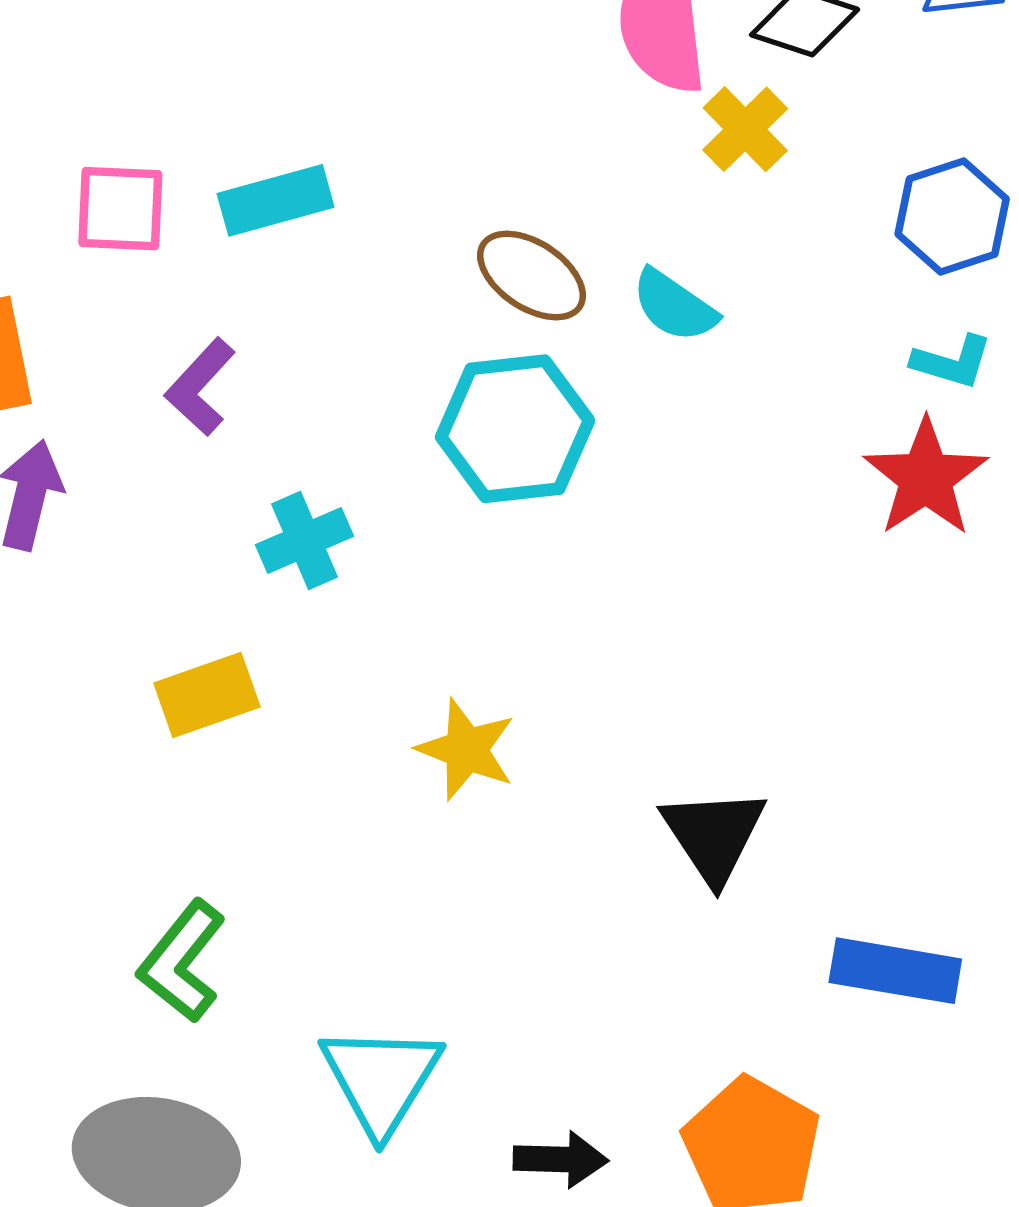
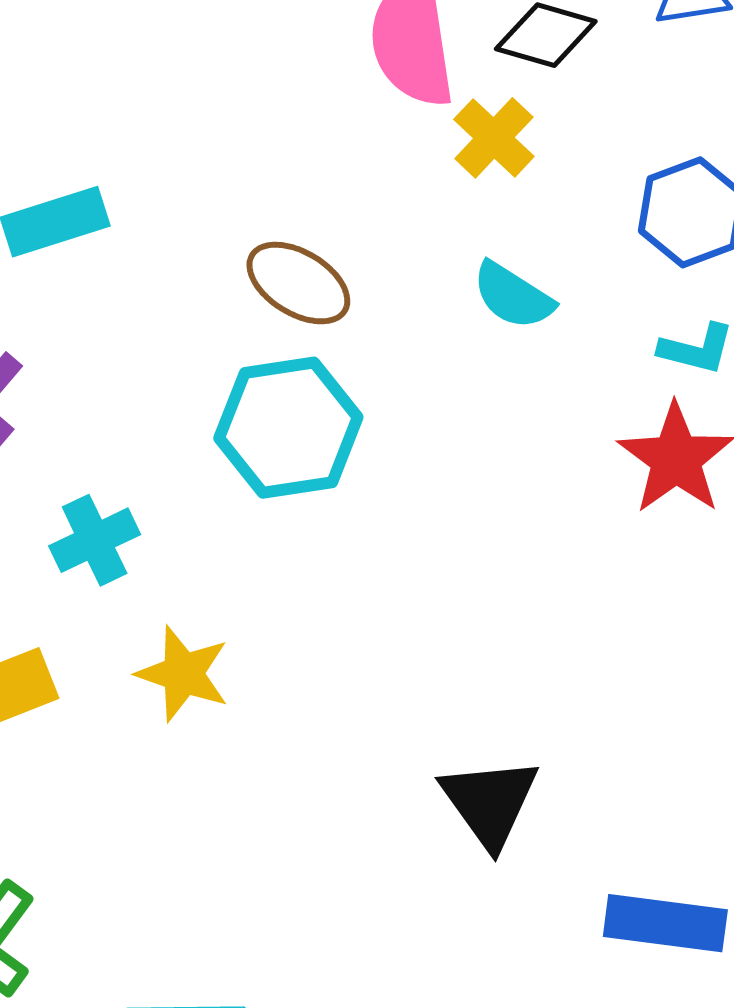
cyan semicircle: (674, 306) -> (513, 296), moved
yellow star: (466, 750) -> (183, 674), moved

